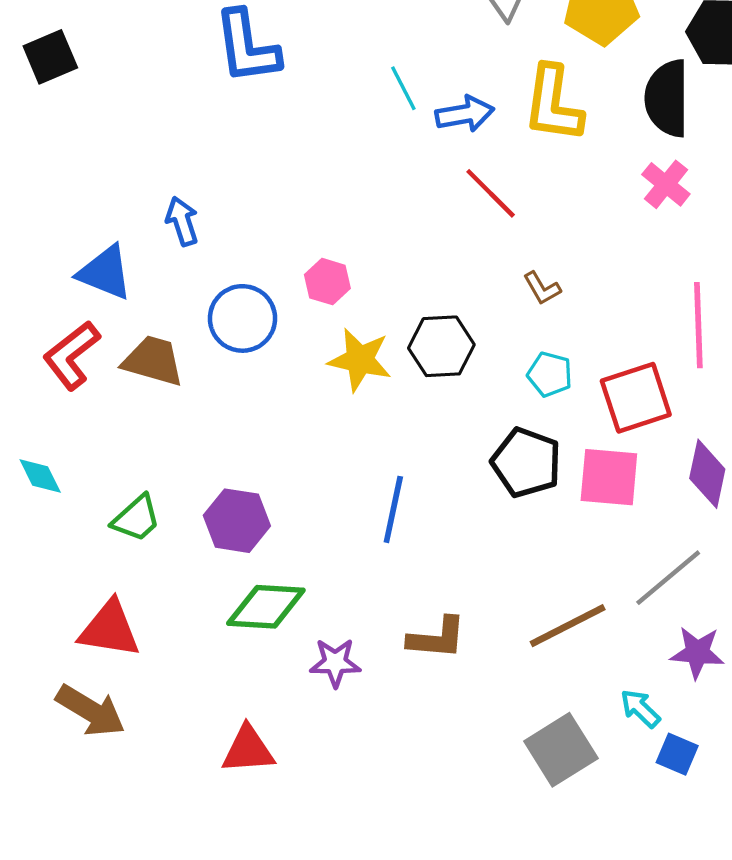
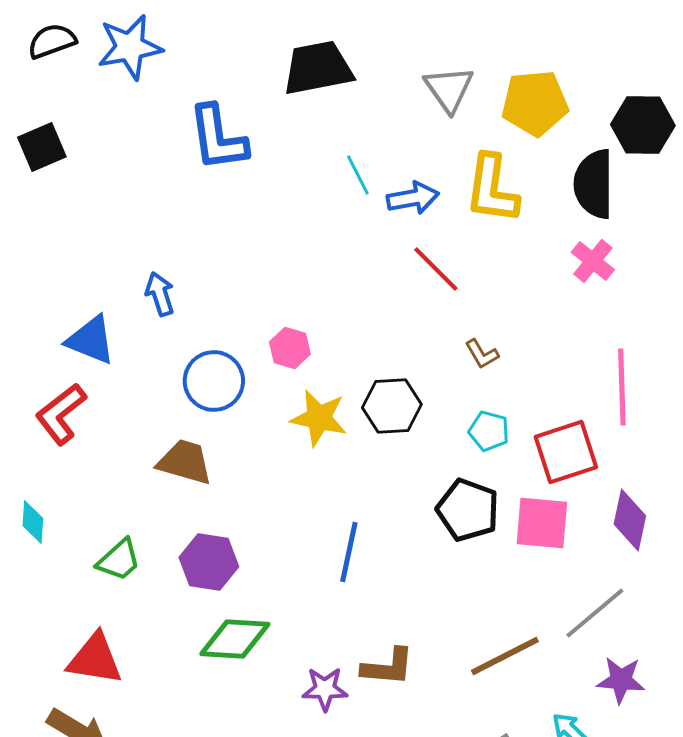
brown trapezoid: (153, 361) -> (185, 462), moved
cyan diamond: (40, 476) -> (33, 522), turned 30
purple star: (335, 663) -> (325, 689), moved

